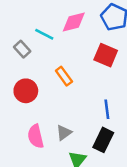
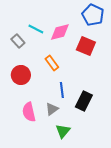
pink diamond: (74, 22) -> (60, 32), moved
blue line: (107, 109) -> (62, 90), moved
black rectangle: (103, 140) -> (84, 101), moved

